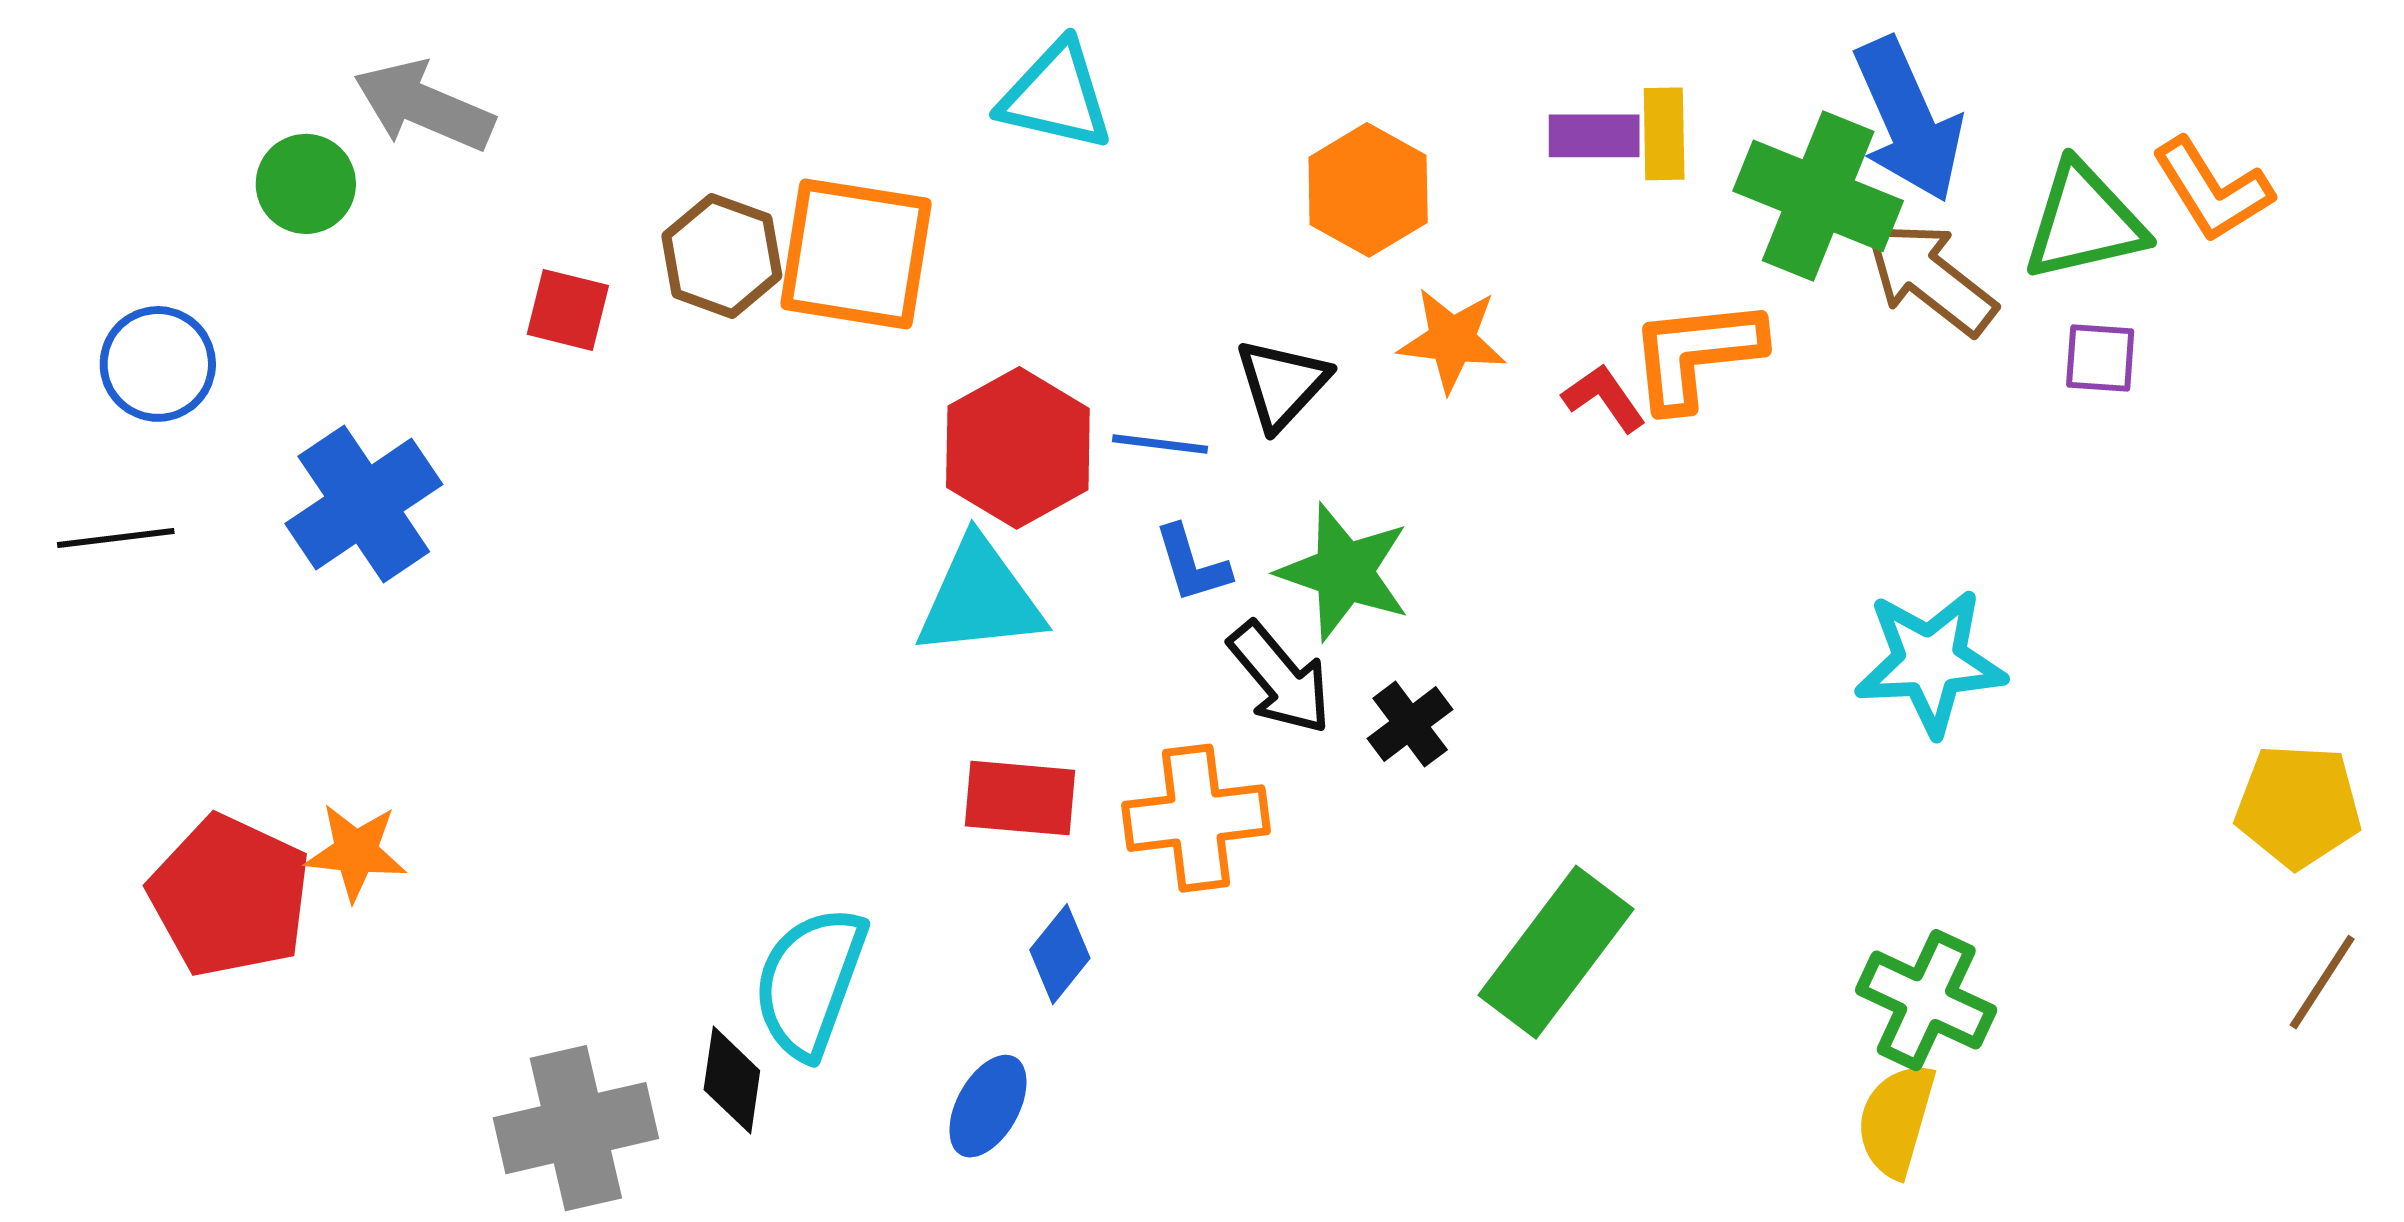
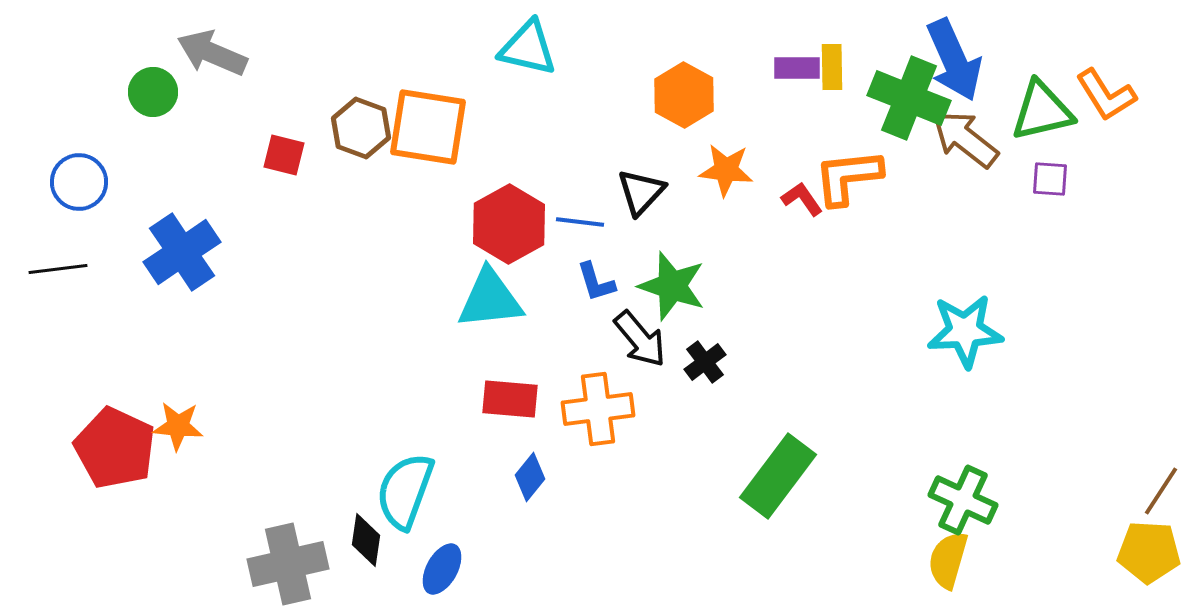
yellow pentagon: (2298, 806) -> (1149, 552), moved
blue ellipse: (988, 1106) -> (442, 569), moved

